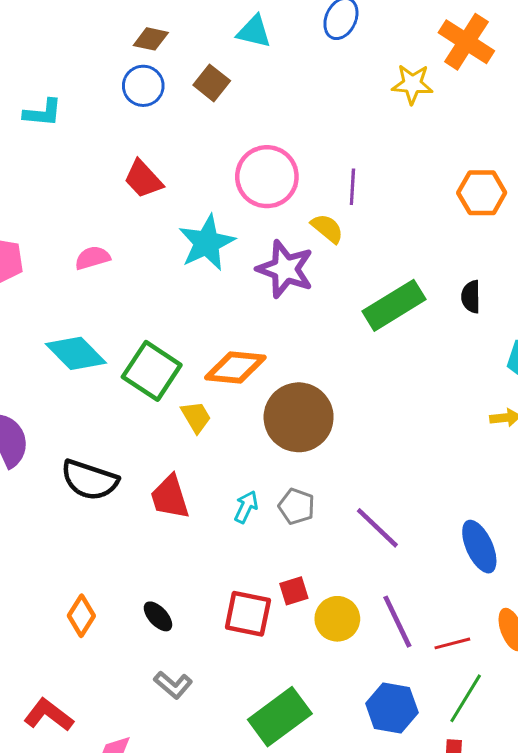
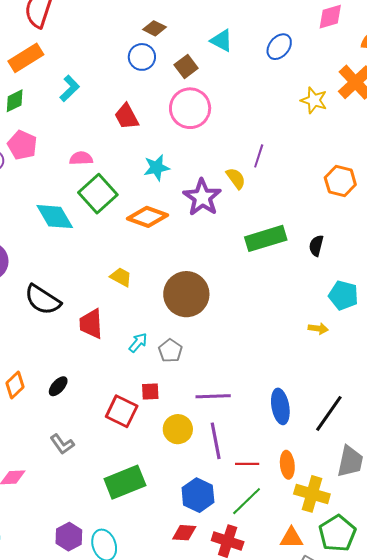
cyan L-shape: (43, 113) -> (70, 88), moved, turned -64
pink circle: (267, 177) -> (190, 108), moved
cyan star: (207, 243) -> (157, 168), size x0.7
orange diamond: (235, 367) -> (147, 217), moved
green square: (152, 371) -> (98, 194), moved
yellow trapezoid: (196, 417) -> (121, 277), turned -45
purple line: (377, 528) -> (213, 396), moved, turned -60
red square: (294, 591) -> (150, 391), moved
black ellipse: (158, 616) -> (58, 386), moved, turned 70

